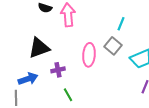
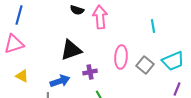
cyan line: (121, 24) -> (153, 26), turned -32
gray square: (113, 46) -> (145, 65), moved

